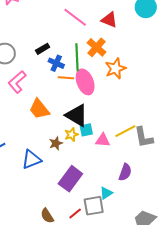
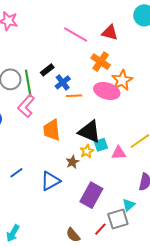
green line: (77, 57) -> (28, 83), moved
blue cross: (56, 63) -> (63, 82), turned 35
pink ellipse: (85, 82) -> (107, 91), moved, turned -45
orange trapezoid: (39, 109) -> (52, 130), turned 40

